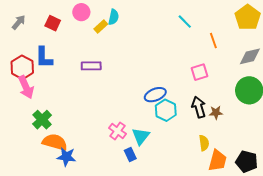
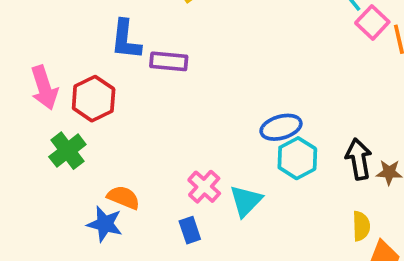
blue L-shape: (44, 57) -> (126, 40), moved
red hexagon: (22, 67) -> (94, 99), moved
pink square: (199, 72) -> (372, 22), moved, turned -36
orange semicircle: (55, 142) -> (123, 197), moved, size x0.7
blue rectangle: (130, 155) -> (190, 230), moved

